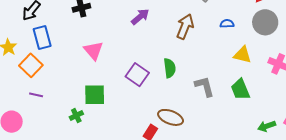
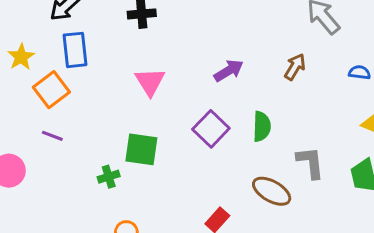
purple arrow: (140, 17) -> (229, 71), moved
brown arrow: (185, 27) -> (295, 67), size x0.7
brown ellipse: (171, 117) -> (272, 191), moved

